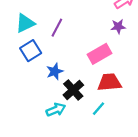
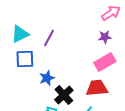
blue square: (31, 51) -> (25, 59), turned 30
pink rectangle: (100, 54) -> (105, 62), moved

